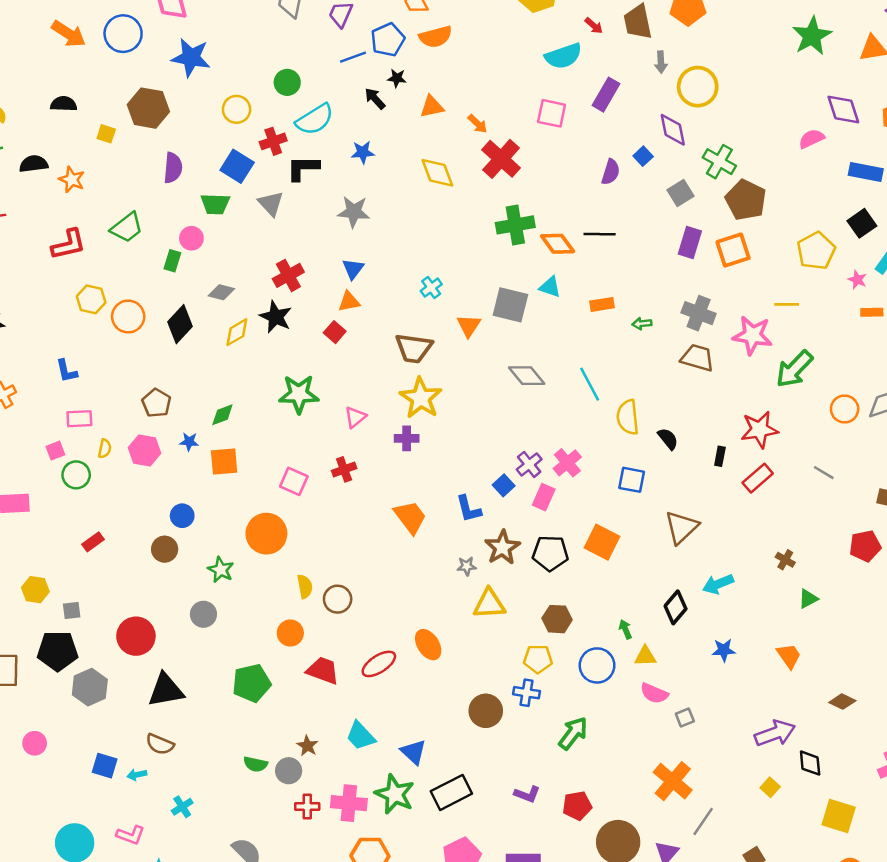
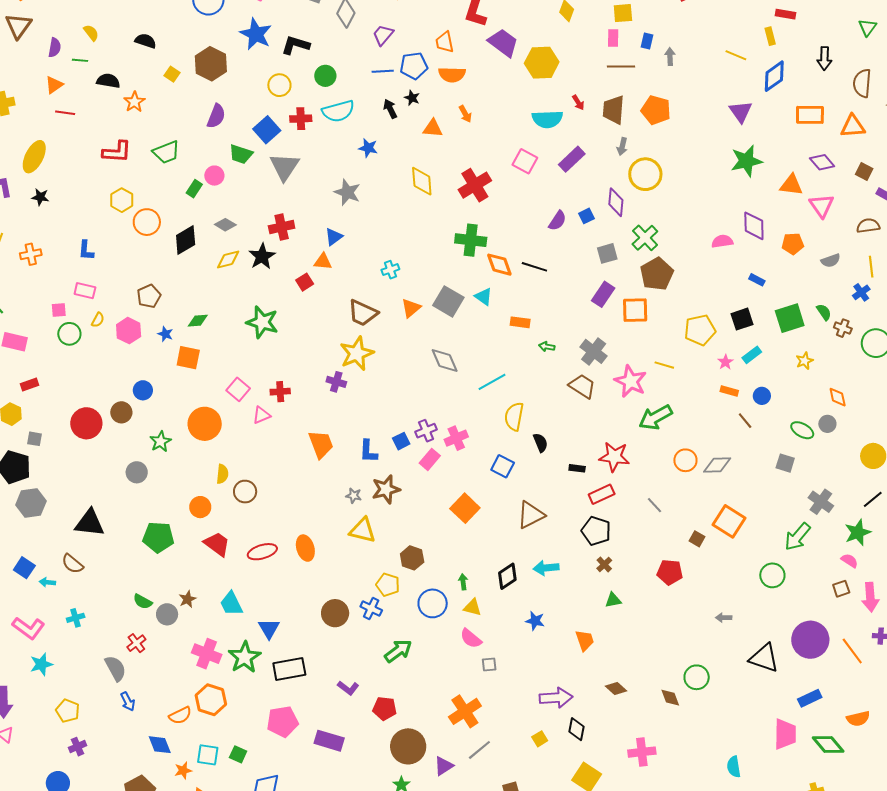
orange arrow: (478, 124) -> (465, 114), moved
black L-shape: (303, 168) -> (296, 45), moved
blue rectangle: (866, 172) -> (757, 280), size x0.6
gray triangle: (271, 204) -> (284, 167), size x1.4
cyan line: (590, 384) -> (492, 382), turned 72
pink triangle: (355, 417) -> (262, 415), moved
black rectangle: (720, 456) -> (577, 468), turned 70
red rectangle: (93, 542) -> (29, 384), moved
black pentagon: (550, 553) -> (596, 531), moved
red circle: (136, 636) -> (86, 423), moved
red cross: (307, 806) -> (136, 643), moved, turned 36
pink L-shape: (130, 835) -> (28, 628), size x1.4

